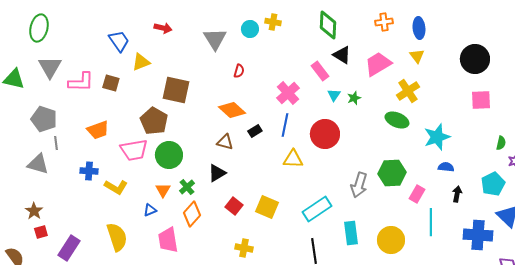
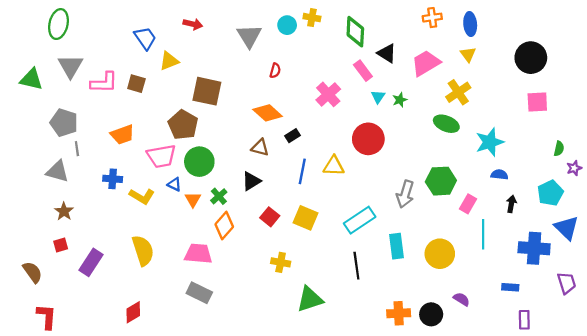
green diamond: (328, 25) -> (355, 32), moved
blue line: (285, 125) -> (302, 171), moved
blue triangle: (150, 210) -> (174, 184), moved, turned 48
brown star: (34, 211) -> (64, 211), moved
pink trapezoid: (168, 240) -> (198, 254), turned 104

